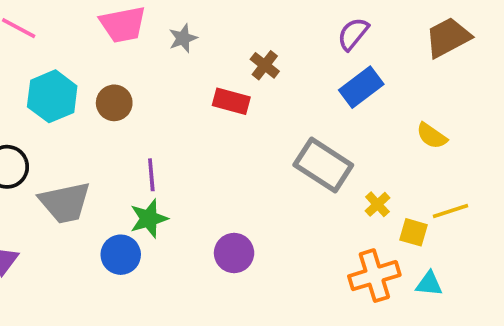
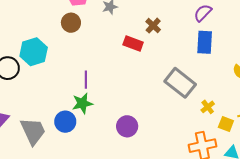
blue rectangle: (361, 87) -> (205, 42), turned -55
cyan hexagon: (52, 96) -> (34, 52), moved
brown circle: (114, 103) -> (71, 23), moved
gray trapezoid: (65, 203) -> (33, 131), moved, turned -108

